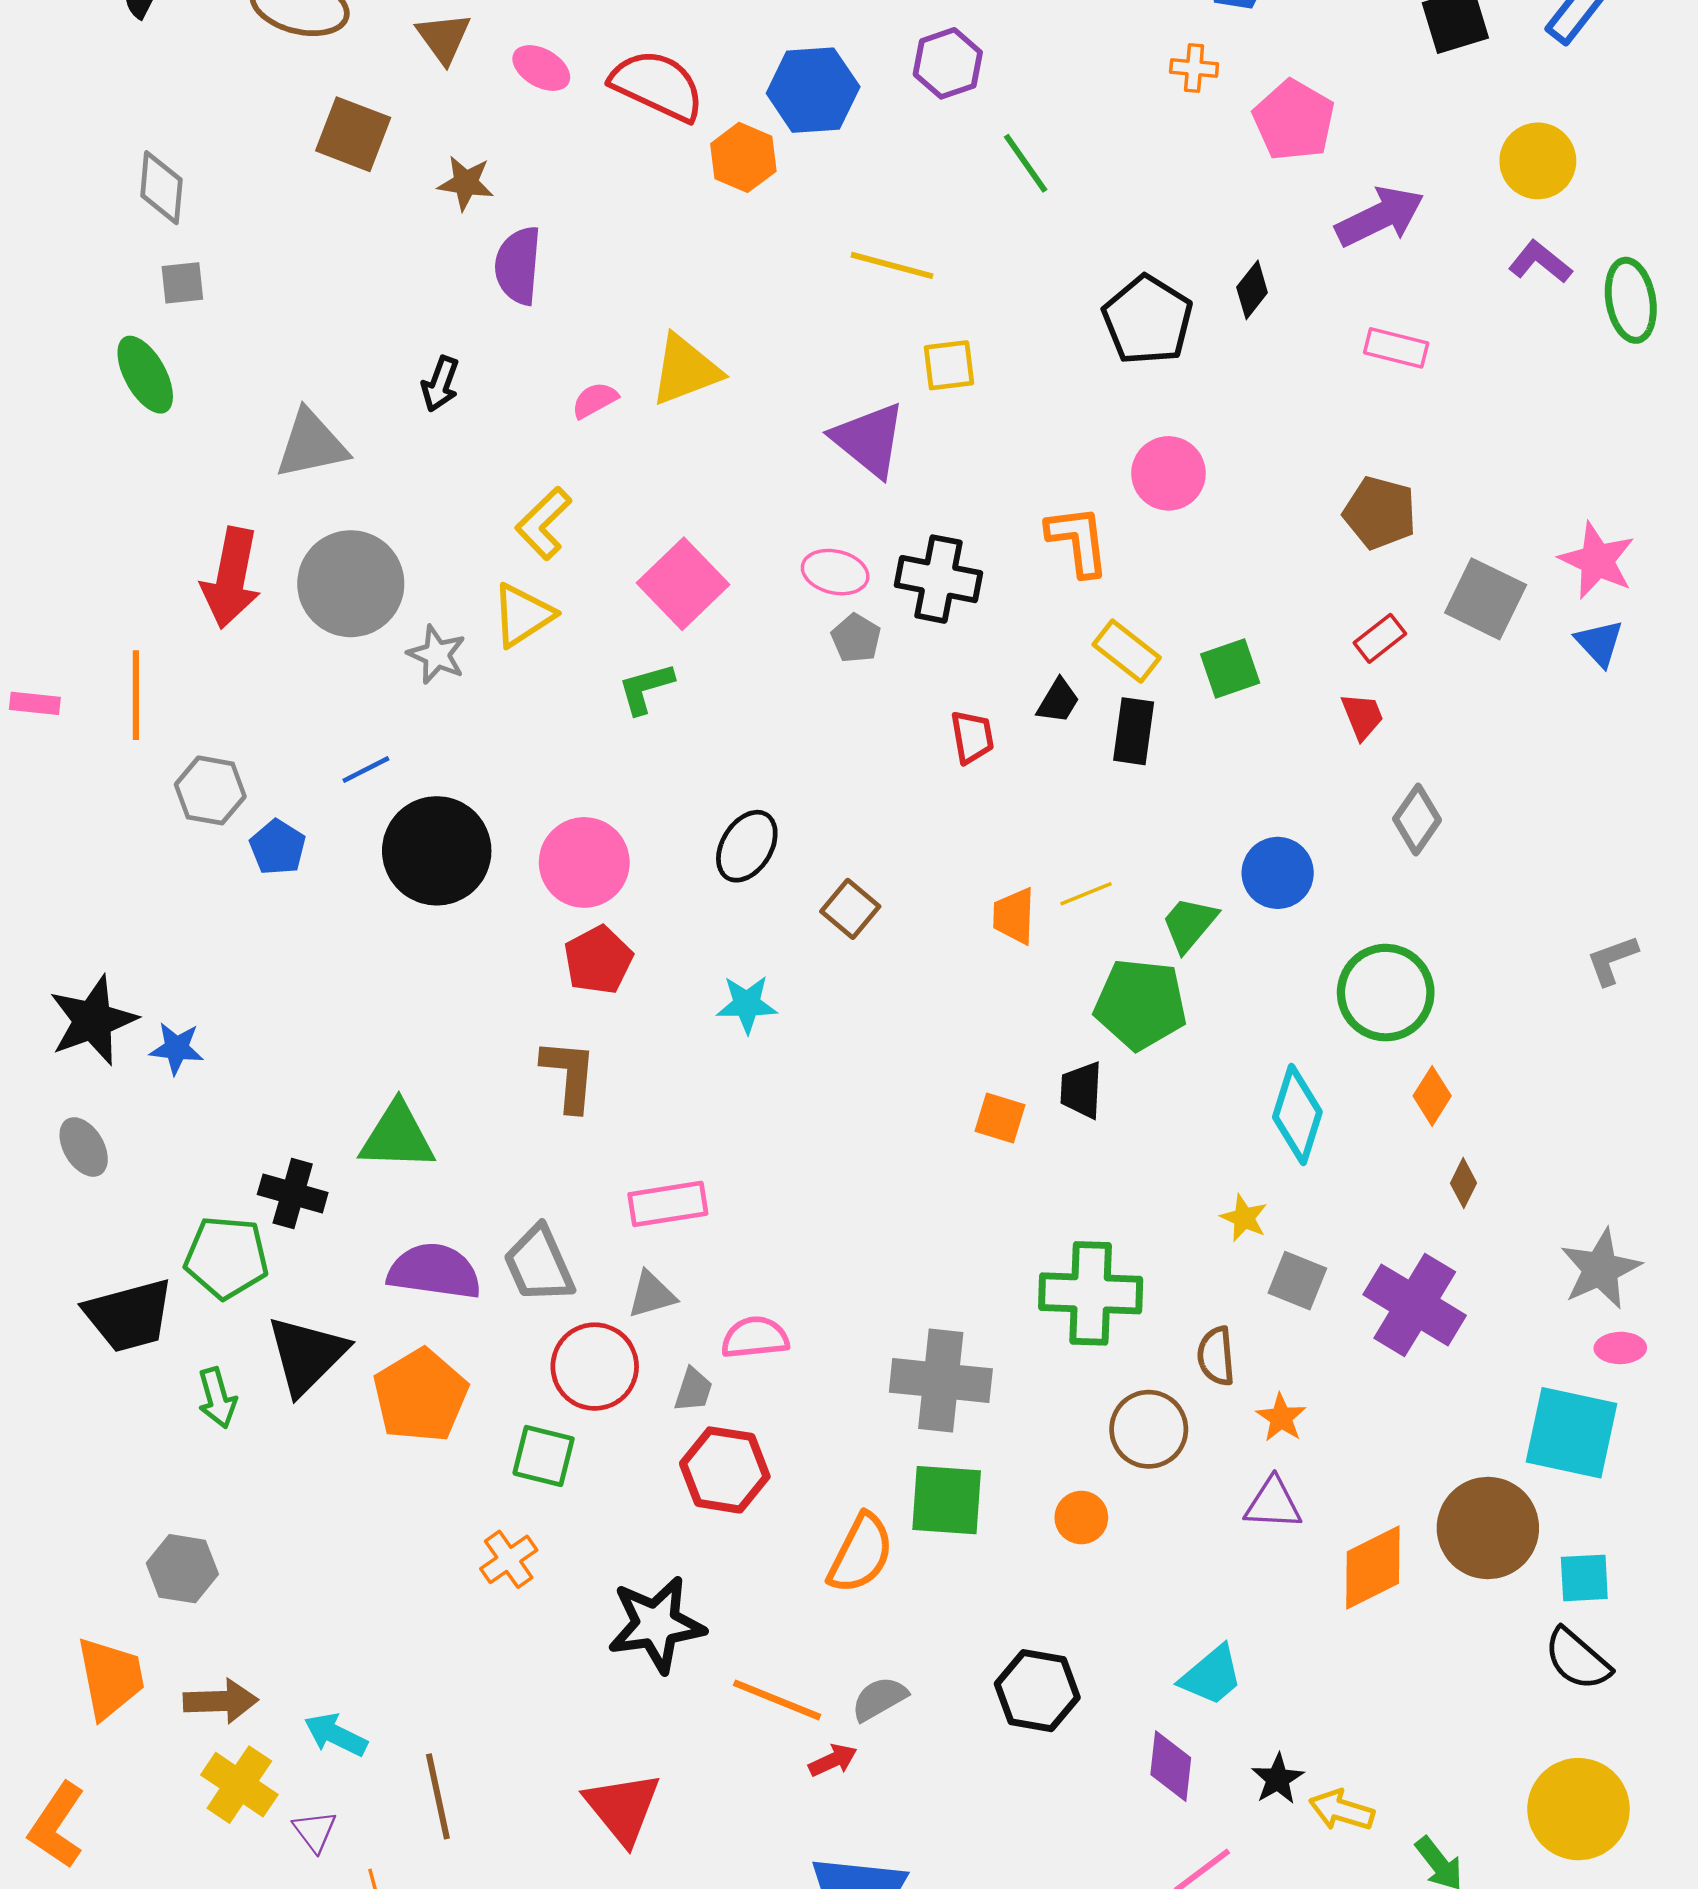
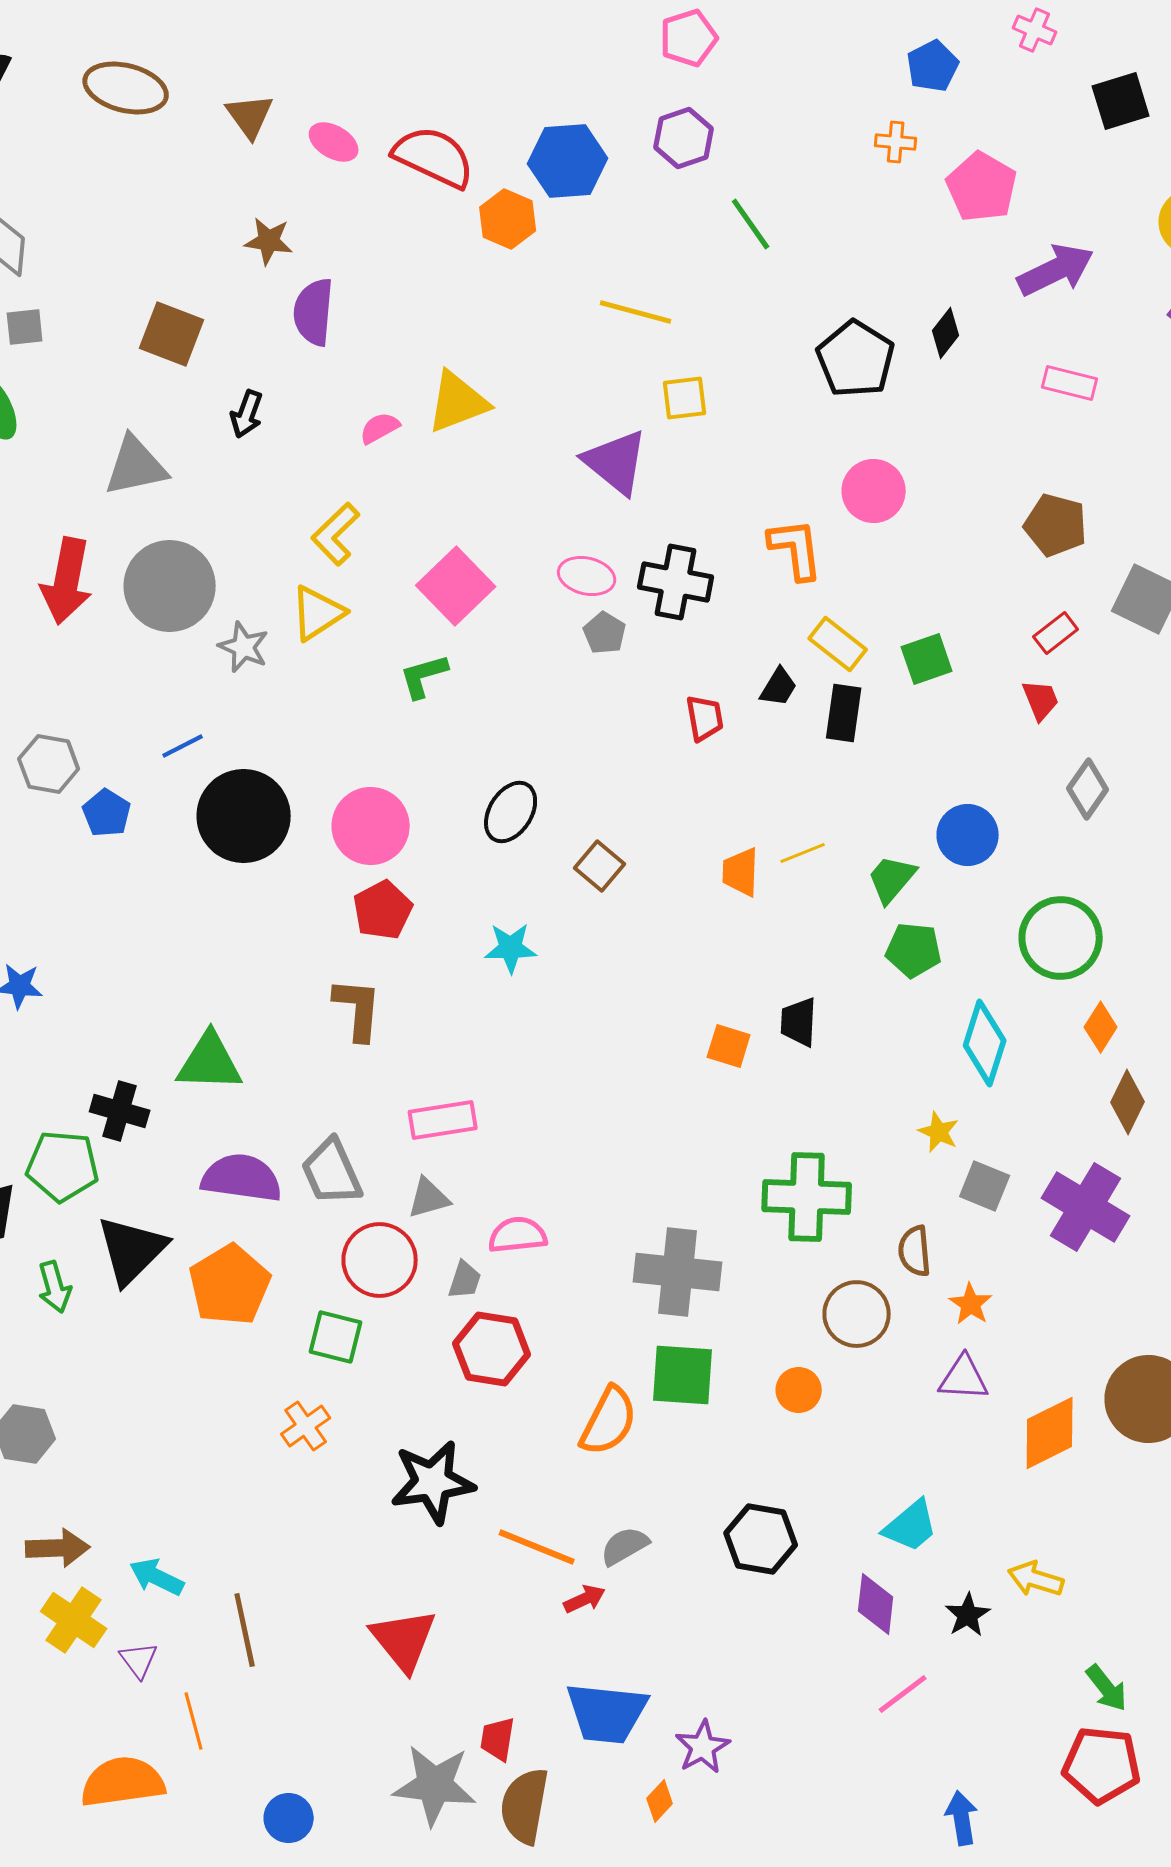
brown square: (353, 134) -> (172, 334), moved
green pentagon: (1141, 1004) -> (914, 950), moved, size x0.7
brown diamond: (1463, 1183) -> (1128, 1102), size x1.5
yellow arrow: (1342, 1810) -> (1036, 1579), moved

